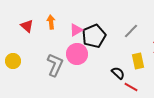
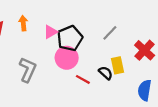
pink circle: (77, 54) -> (67, 58), moved
black semicircle: (118, 73) -> (106, 73), moved
red line: (131, 87) -> (83, 79), moved

